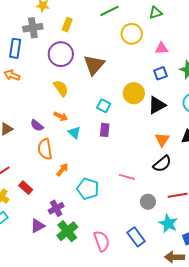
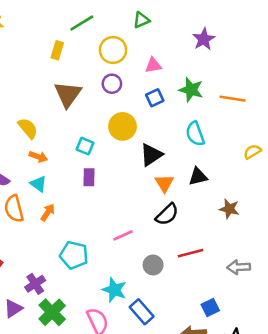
yellow rectangle: (67, 25) -> (57, 50), moved
purple circle: (61, 54) -> (112, 84), moved, size x0.6
black triangle: (157, 105) -> (151, 155), moved
orange arrow: (61, 116) -> (38, 157), moved
cyan triangle: (74, 132) -> (39, 184), moved
orange arrow: (62, 170) -> (48, 212), moved
pink line: (127, 177) -> (123, 235), turned -35
cyan star: (168, 223) -> (114, 290), moved

